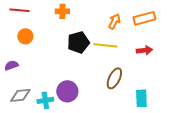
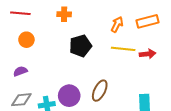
yellow line: (105, 45) -> (123, 49), moved
purple semicircle: (11, 65) -> (20, 71), moved
brown ellipse: (114, 78) -> (100, 91), moved

